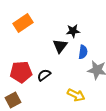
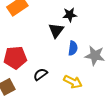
blue semicircle: (83, 52) -> (73, 48), moved
black semicircle: (44, 75) -> (40, 74), moved

